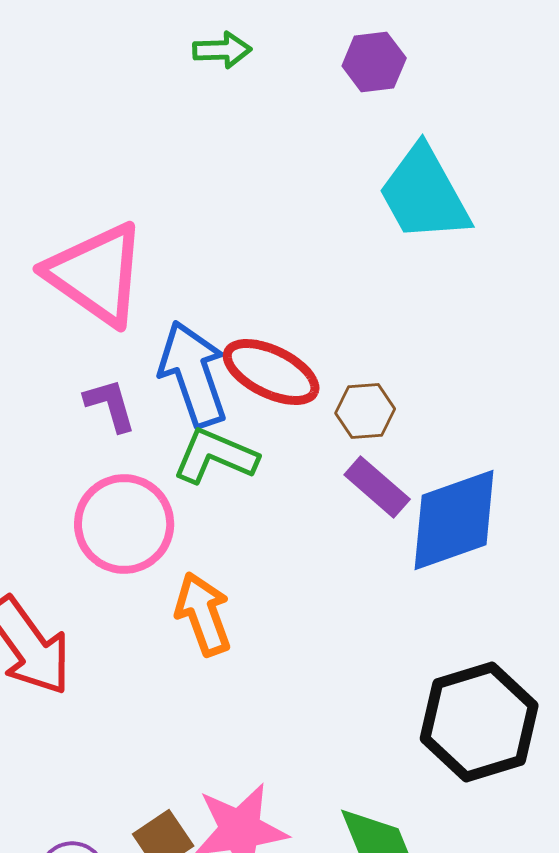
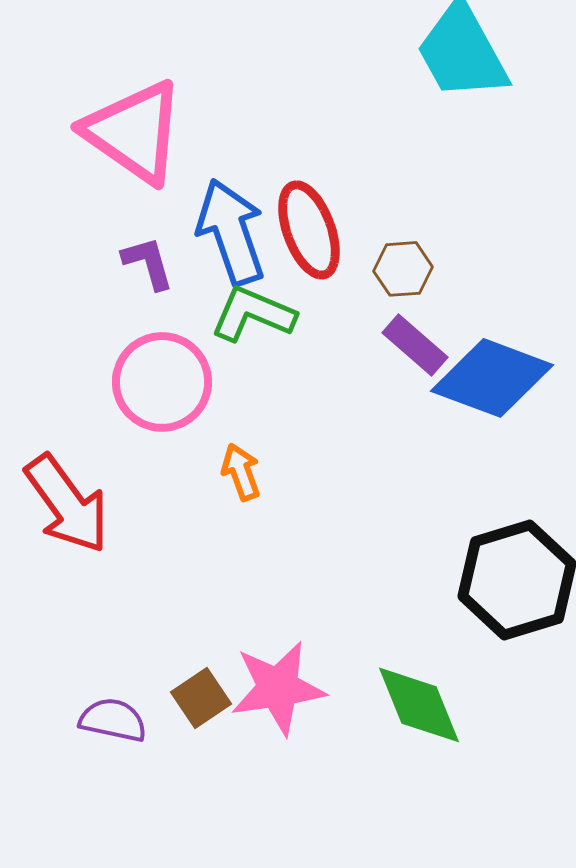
red ellipse: (271, 372) -> (309, 230), turned 44
blue diamond: (454, 520) -> (492, 378), turned 40
orange arrow: (203, 614) -> (241, 472), size x0.7

